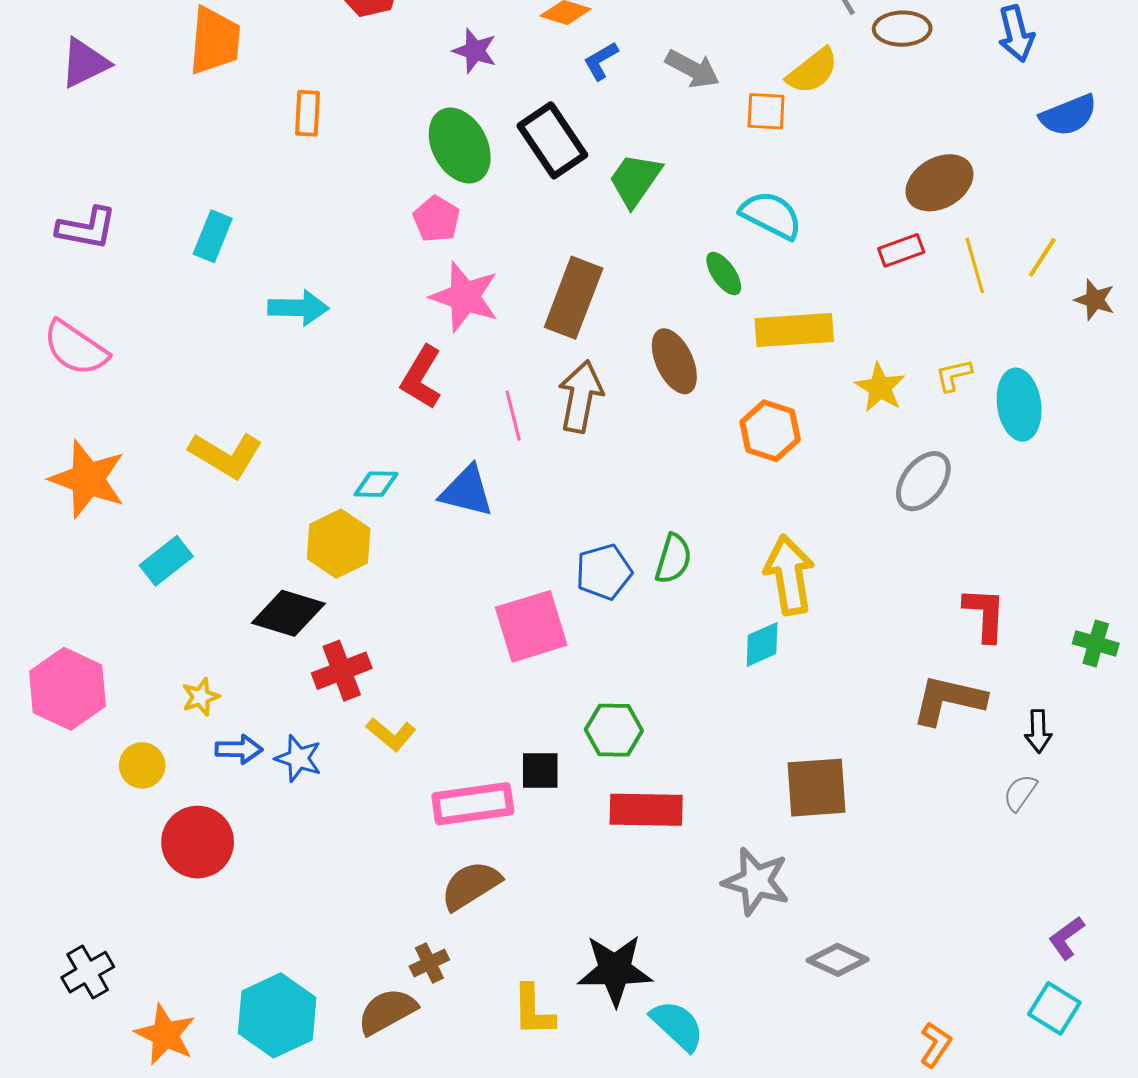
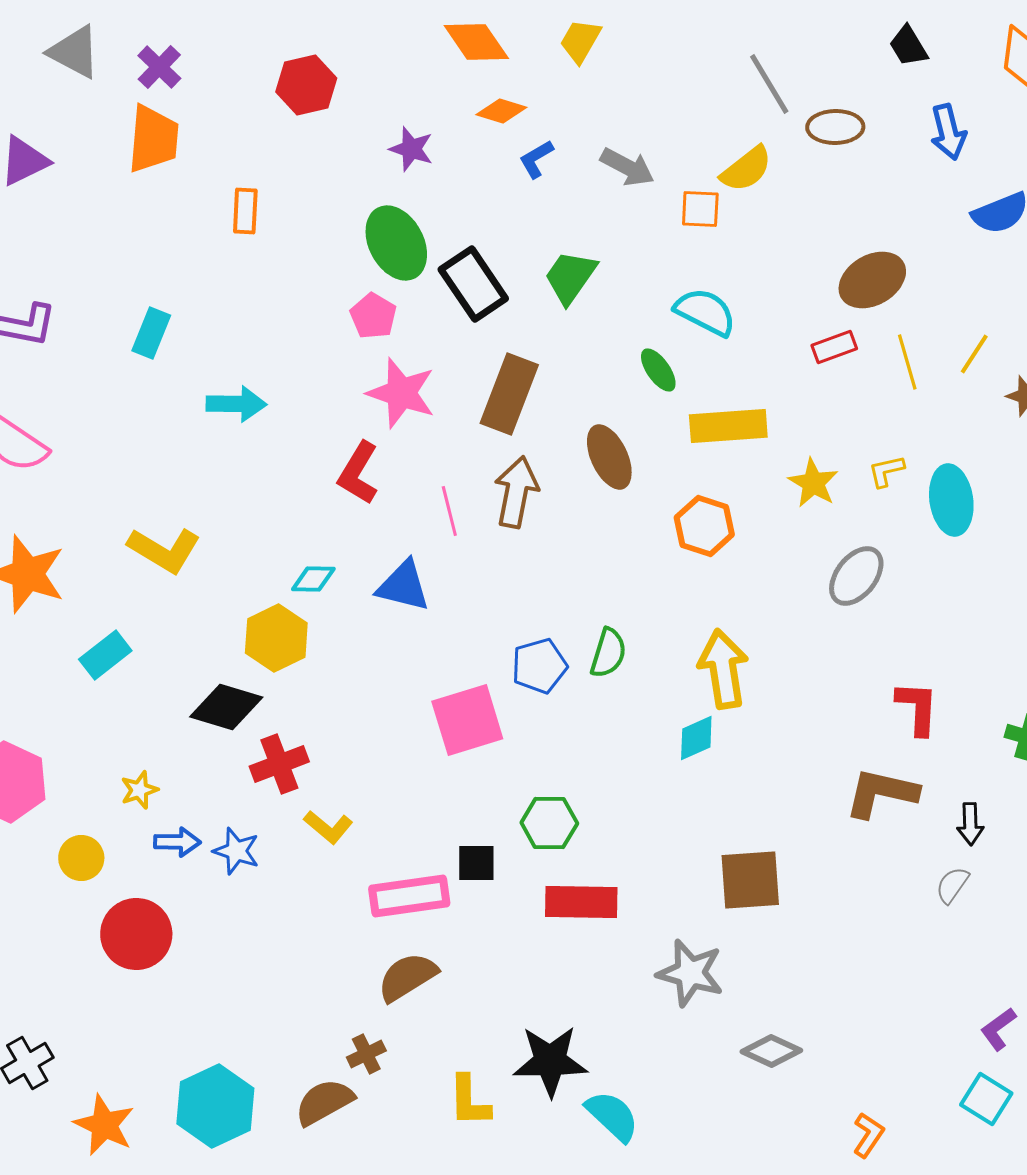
black rectangle: (552, 140) -> (473, 284), moved

